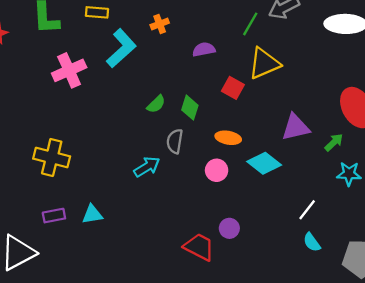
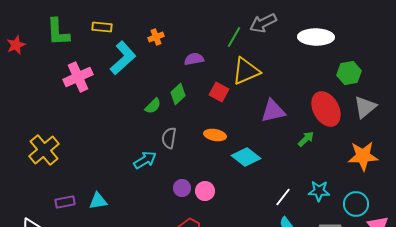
green diamond: (190, 108) -> (178, 94), moved, turned 30
purple triangle: (296, 127) -> (273, 111), moved
yellow cross: (52, 157) -> (44, 150), moved, turned 36
pink circle: (217, 170) -> (205, 191), moved
cyan star: (349, 174) -> (319, 191), moved
purple circle: (229, 228) -> (182, 188), moved

